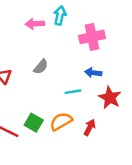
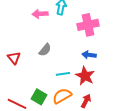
cyan line: (73, 92) -> (63, 74), moved
red star: (110, 98) -> (85, 76), moved

